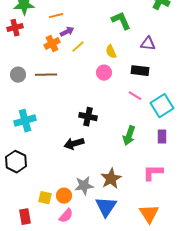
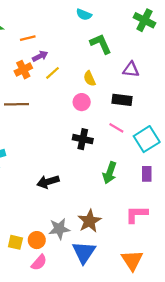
black cross: (88, 117) -> (83, 139), moved

